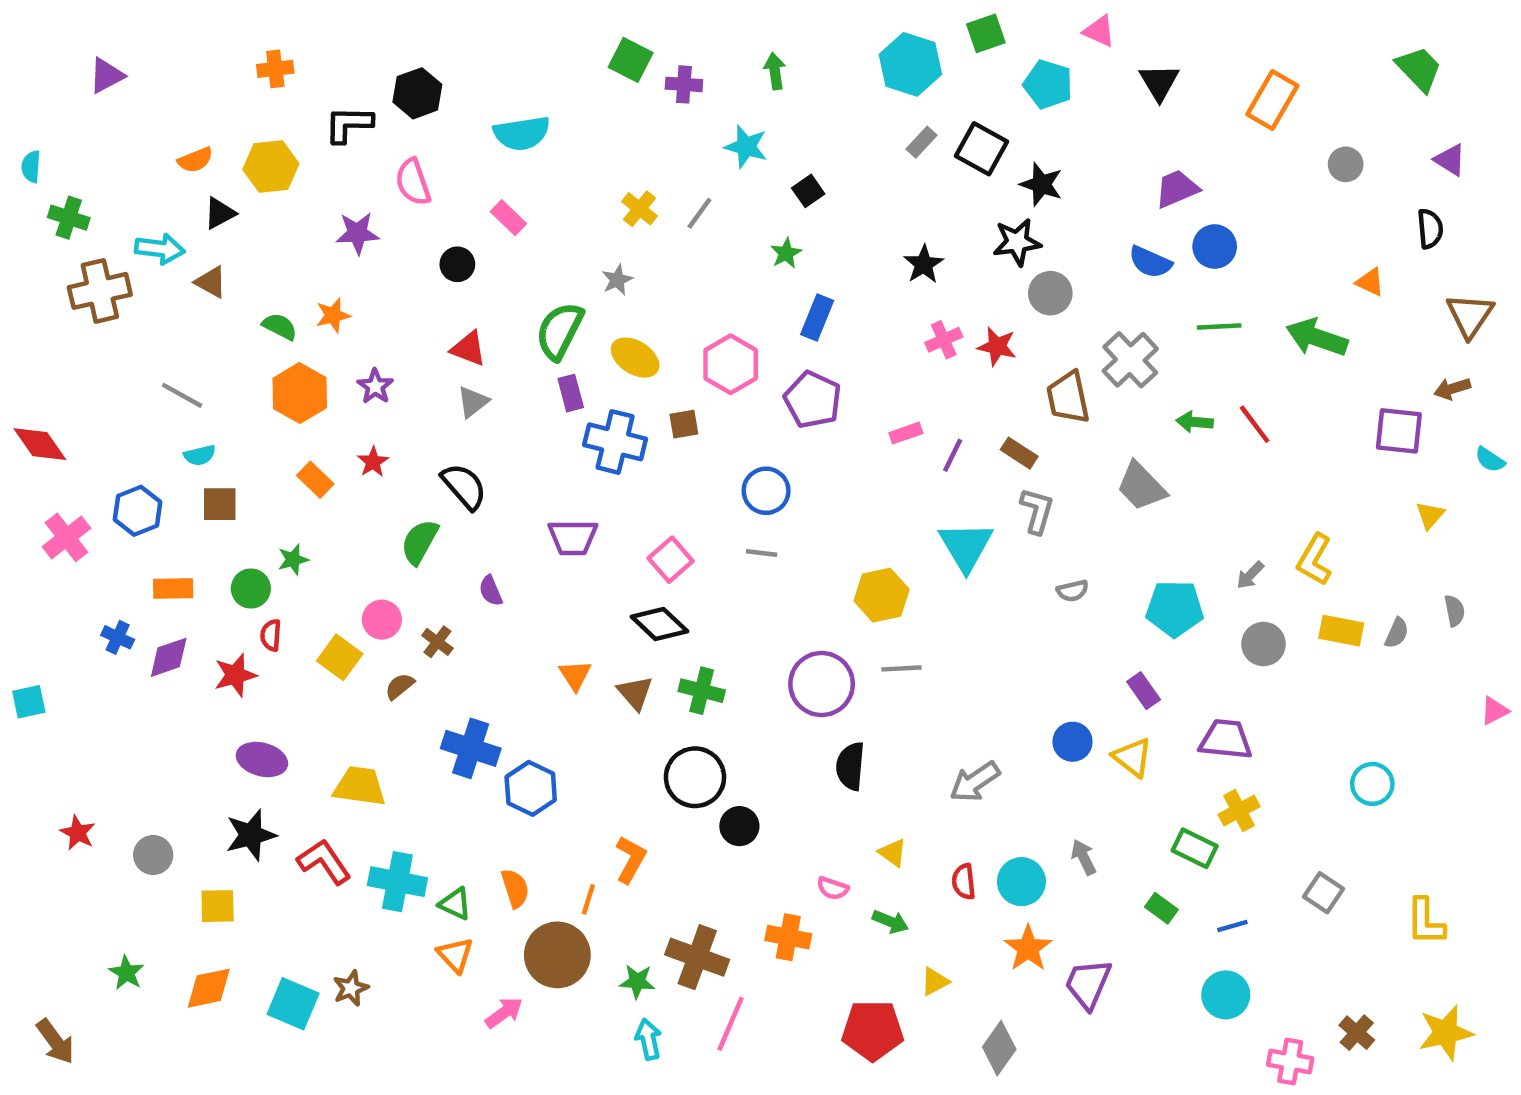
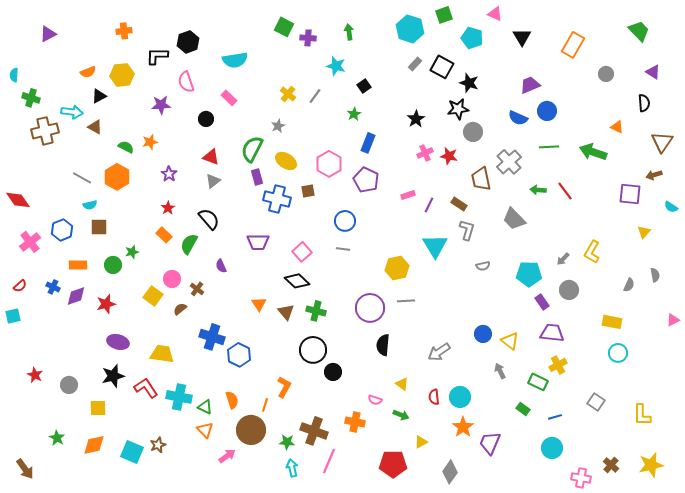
orange hexagon: (300, 393) -> (117, 177), moved
orange rectangle: (315, 480) -> (164, 235), moved
yellow rectangle: (1341, 631) -> (612, 322), moved
red semicircle: (271, 635) -> (20, 286), moved, turned -136
purple rectangle: (1144, 691) -> (542, 302), moved
gray arrow: (1084, 857) -> (500, 371), moved

